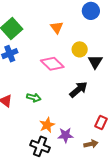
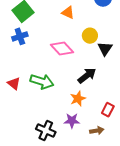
orange triangle: (57, 27) -> (68, 13), turned -32
green arrow: (34, 98) -> (42, 81), size x1.6
orange star: (47, 125) -> (78, 99), moved

